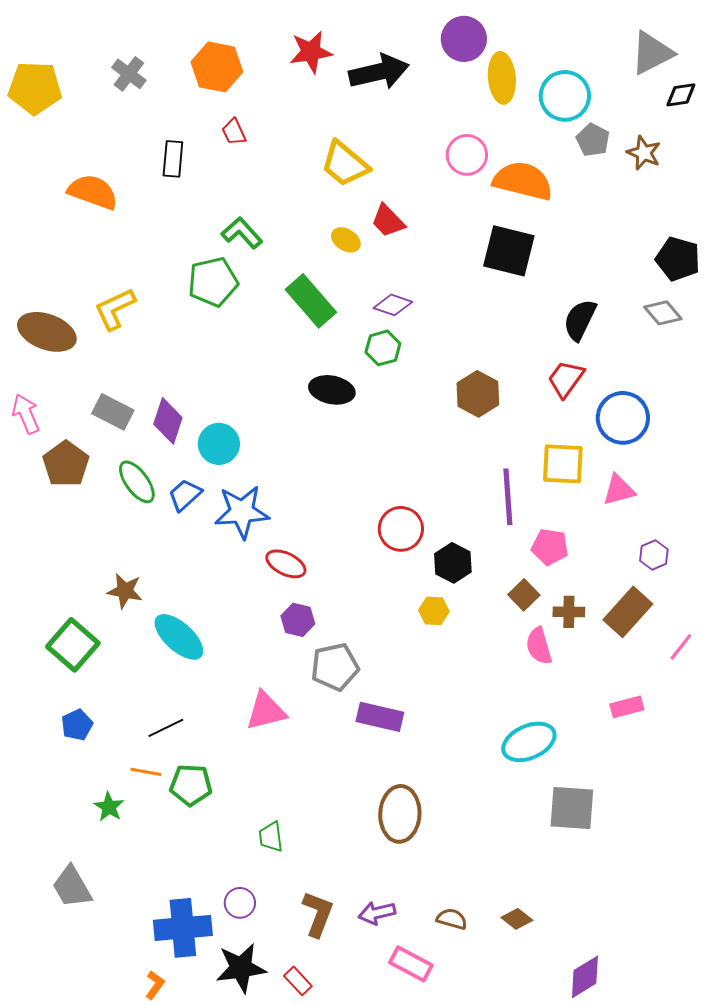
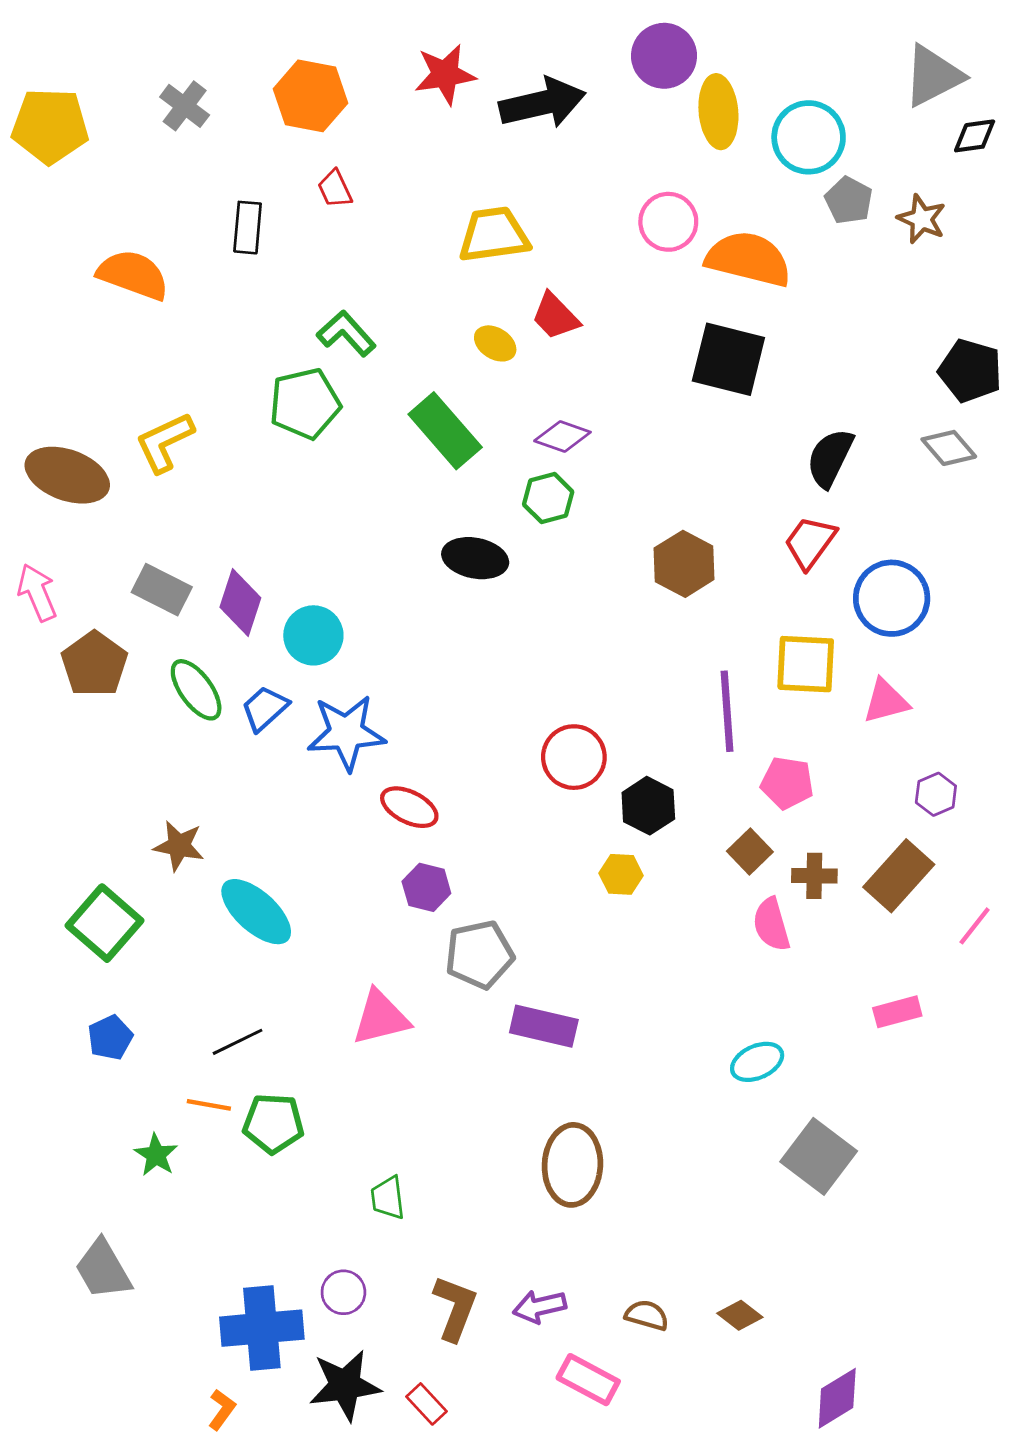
yellow trapezoid: (345, 164) -> (494, 235), turned 132
cyan ellipse: (529, 742) -> (757, 1062), size x0.7
gray square: (572, 808) -> (819, 1156), turned 33

